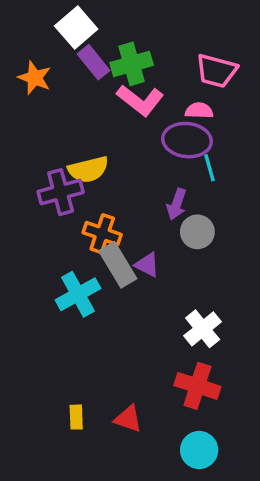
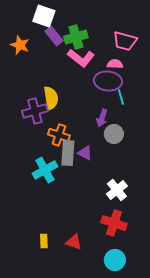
white square: (76, 28) -> (44, 16), turned -30
yellow semicircle: (88, 170) -> (51, 98), turned -85
gray rectangle: (118, 265) -> (68, 153), turned 35

